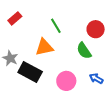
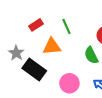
red rectangle: (15, 18) -> (36, 25), moved

